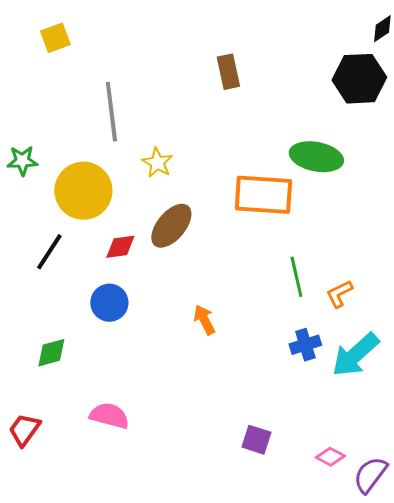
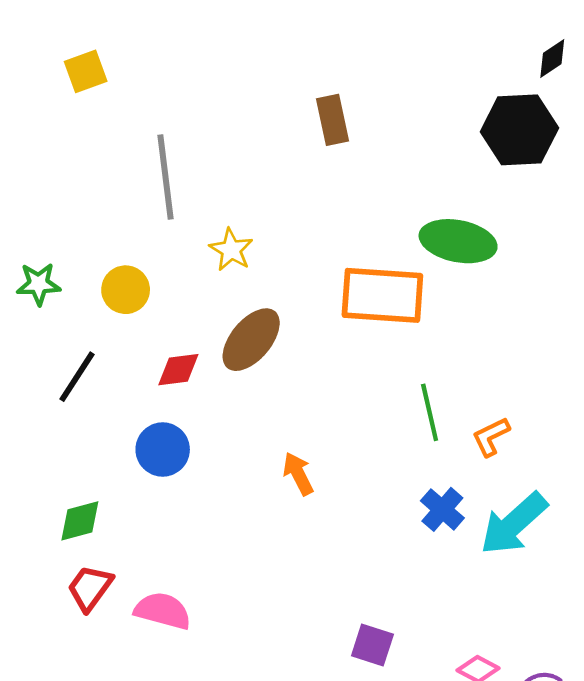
green star: (22, 161) -> (39, 284), moved
yellow circle: (83, 191) -> (126, 290), size x0.6
blue cross: (305, 345) -> (442, 509), turned -32
red trapezoid: (24, 430) -> (90, 588), moved

